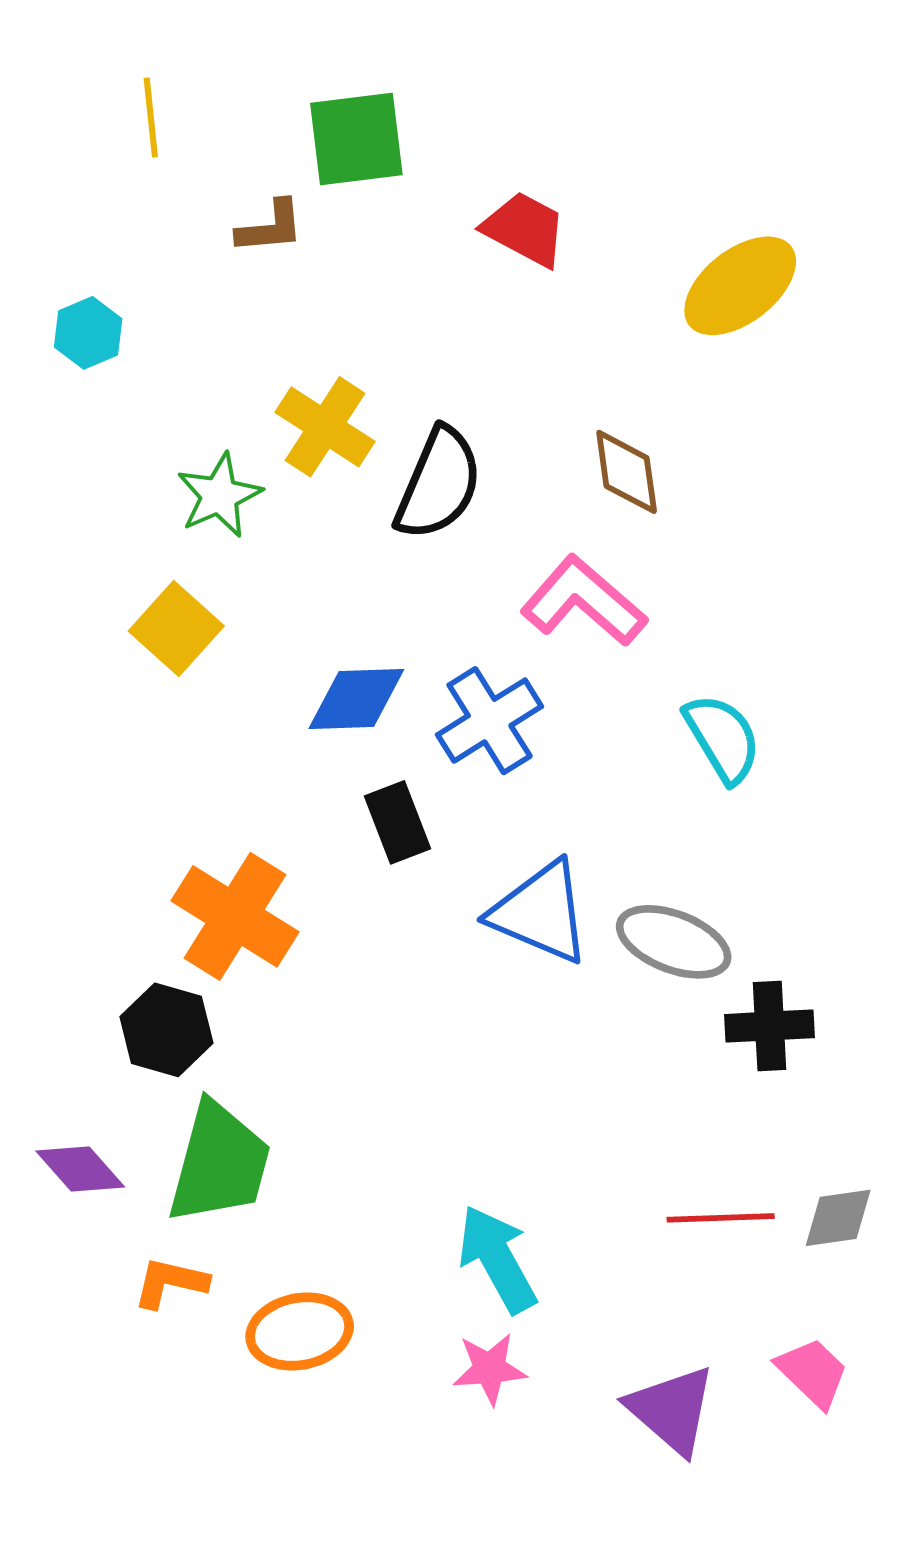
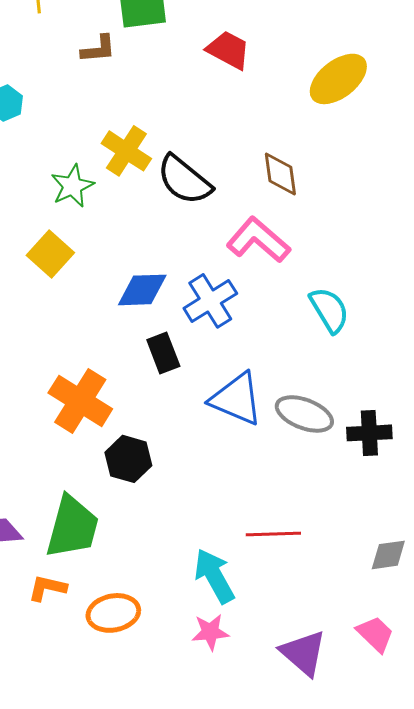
black semicircle: (439, 484) -> (184, 180), turned 106
black cross: (770, 1026) -> (369, 433), moved
black hexagon: (166, 1030) -> (128, 459), moved
red line: (721, 1218) -> (273, 534), moved

